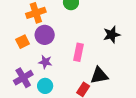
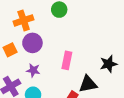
black star: (112, 35) -> (108, 64), moved

